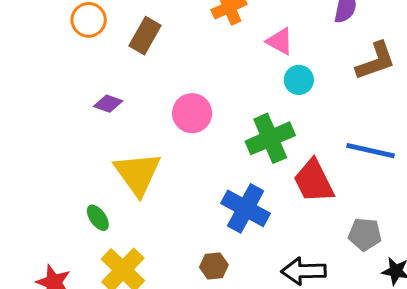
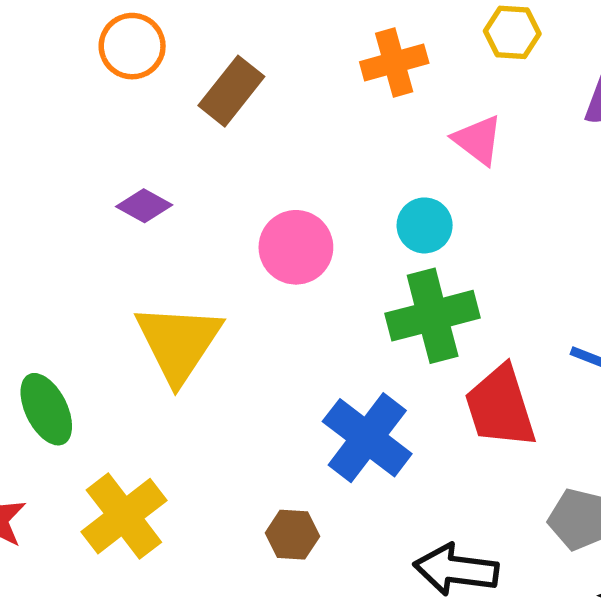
cyan circle: (299, 80) -> (425, 225), moved
green ellipse: (98, 218) -> (46, 409), moved, size x1.4

